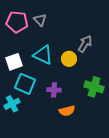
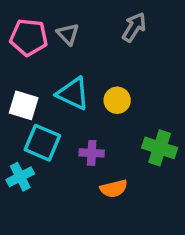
gray arrow: (85, 44) -> (134, 27), moved
white square: (14, 62) -> (24, 105), turned 36

